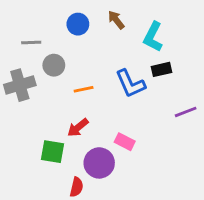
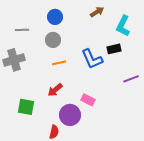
brown arrow: (116, 20) -> (97, 12), moved, turned 96
cyan L-shape: (153, 37) -> (123, 26), moved
gray circle: (54, 65) -> (53, 40), moved
green square: (52, 152) -> (26, 107), moved

